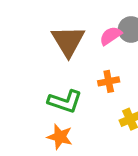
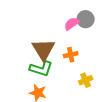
brown triangle: (68, 41) -> (44, 50), moved

